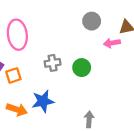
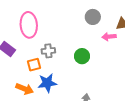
gray cross: (53, 63) -> (48, 51), moved
orange square: (13, 75) -> (34, 65), moved

